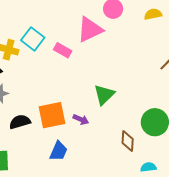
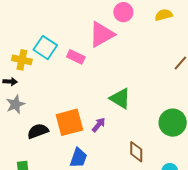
green triangle: (104, 95) -> (120, 98), turned -40
purple arrow: (81, 119) -> (99, 125), turned -70
brown diamond: (128, 141) -> (136, 152), moved

